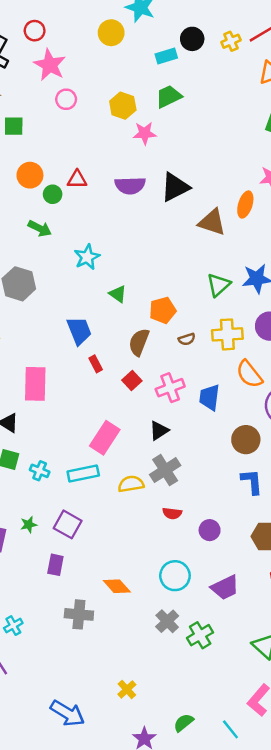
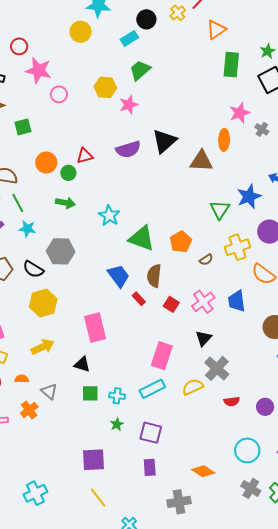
green triangle: (118, 294) -> (142, 238), size x1.8
brown semicircle: (139, 342) -> (154, 276), moved
green star: (29, 525) -> (117, 424), moved

